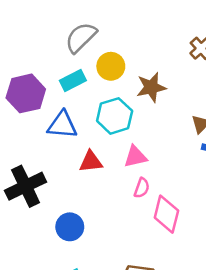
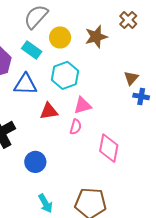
cyan rectangle: (73, 81) -> (32, 50), turned 66
brown star: (151, 87) -> (96, 37), moved
pink semicircle: (142, 188) -> (76, 127), moved

